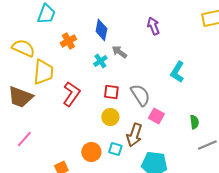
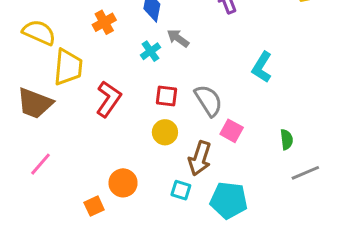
cyan square: (115, 149) -> (181, 190), moved
orange circle: (91, 152) -> (123, 183), moved

